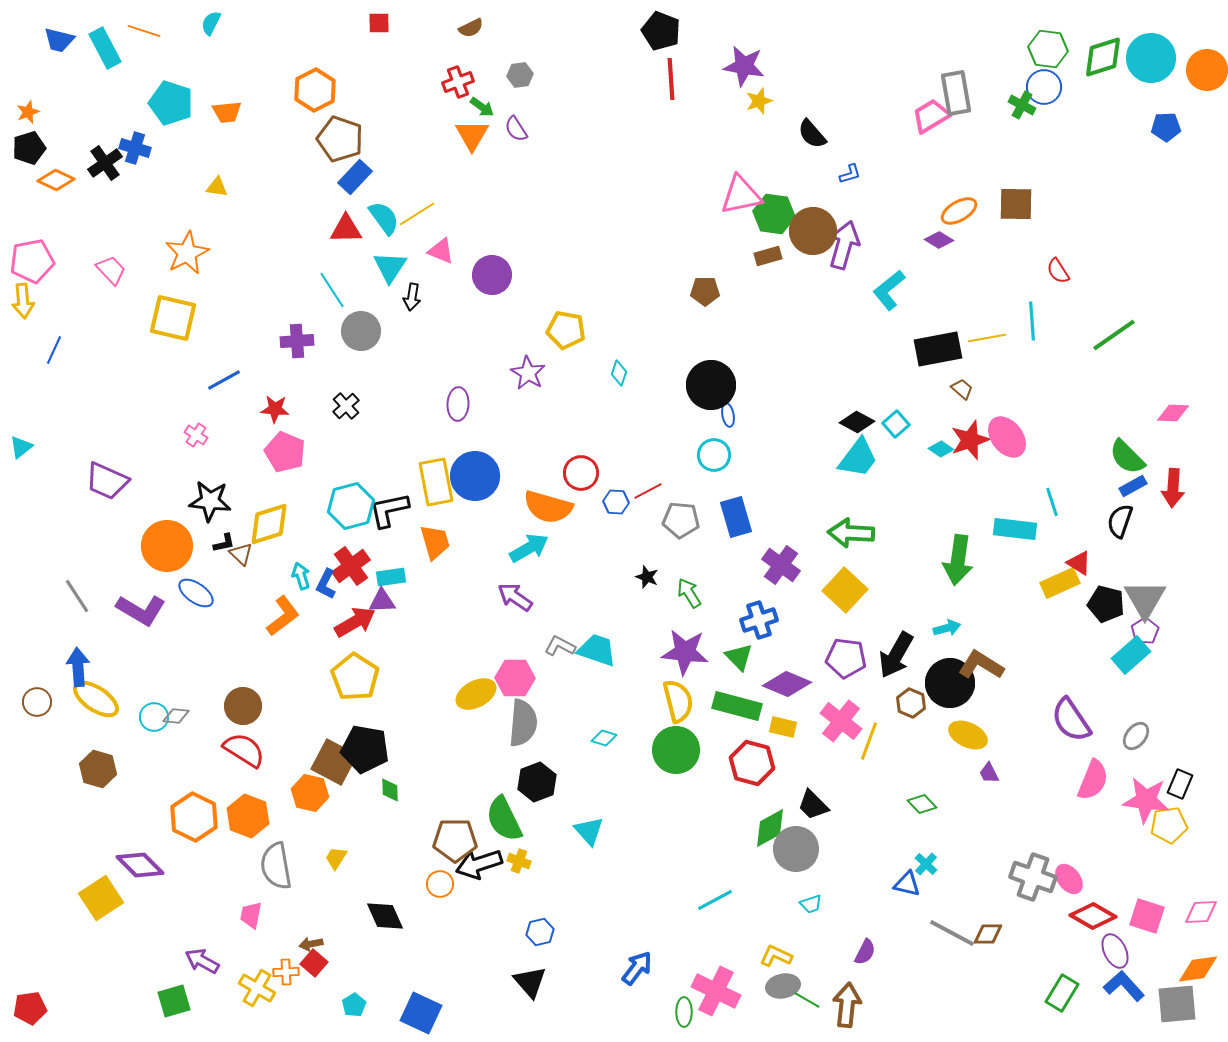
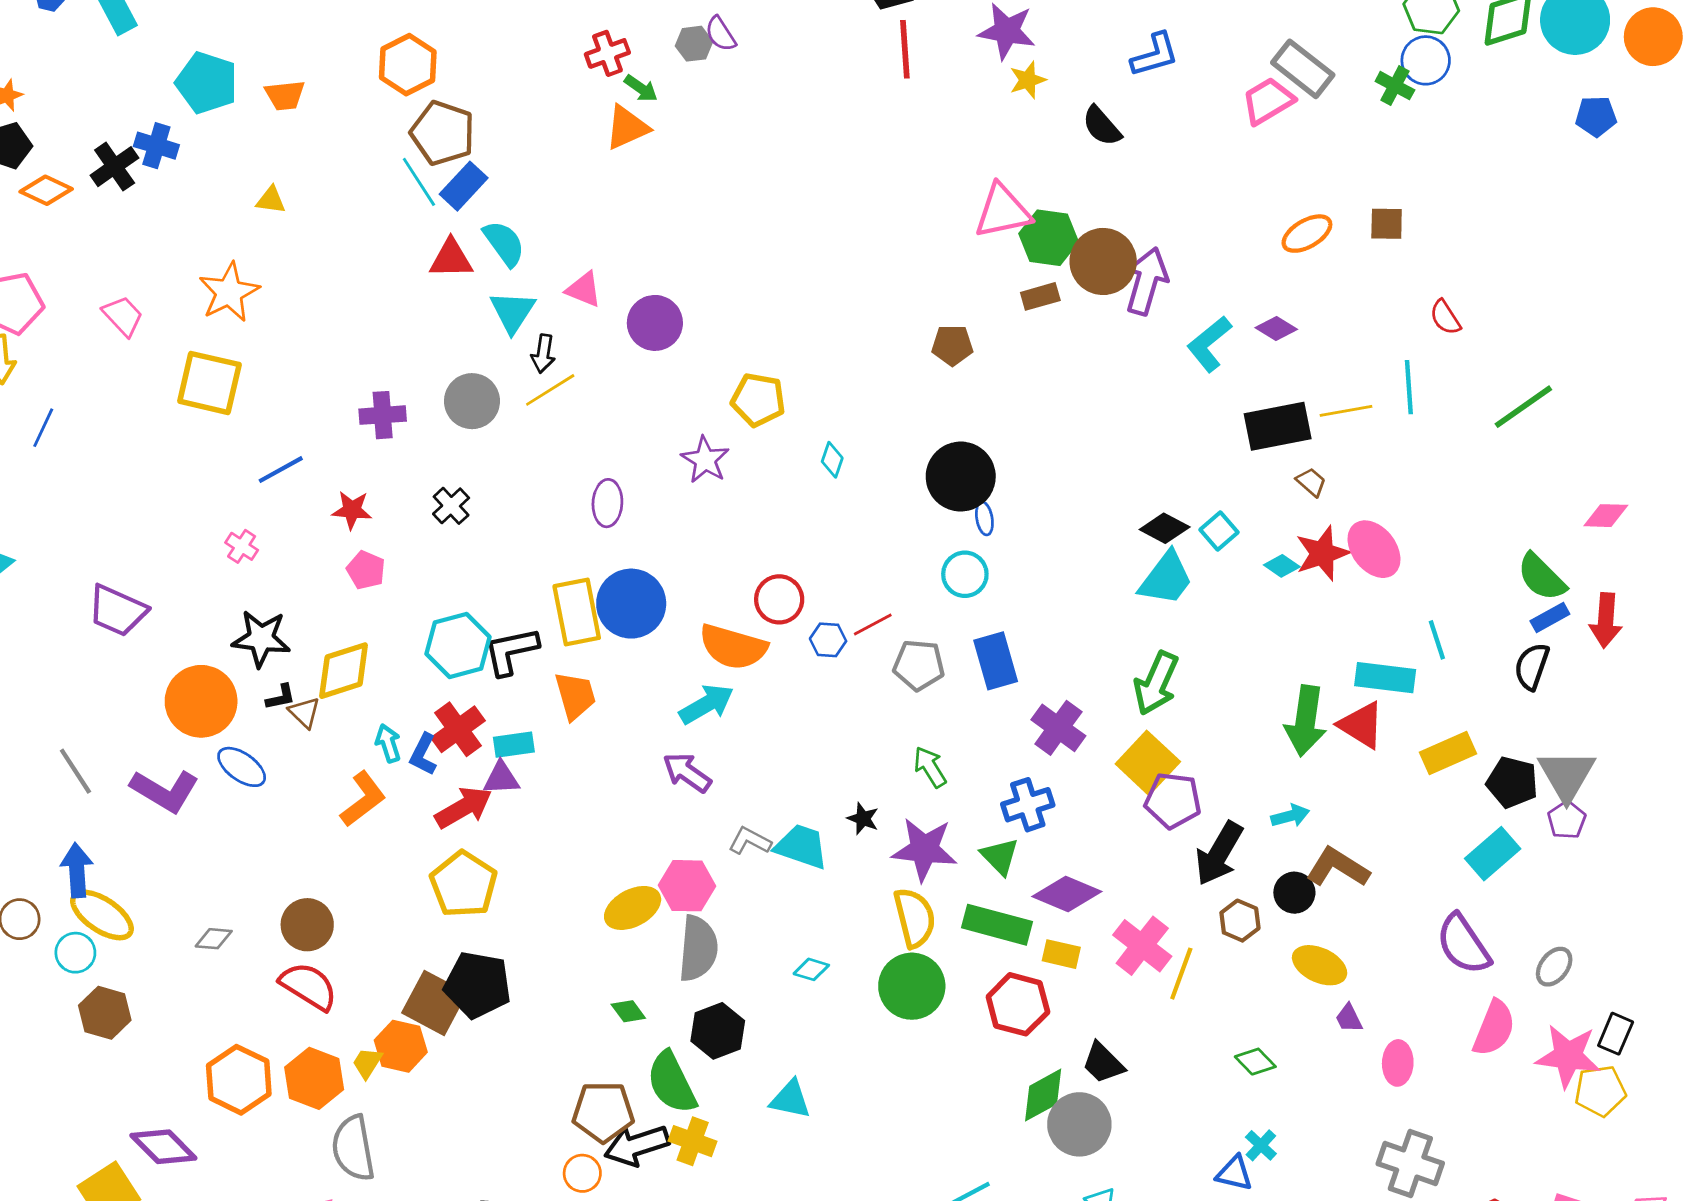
gray rectangle: (956, 93) -> (1303, 69), turned -42
purple semicircle: (516, 129) -> (721, 34), moved
orange triangle: (472, 135) -> (627, 127), turned 36
blue L-shape: (850, 174) -> (1155, 55), moved, size x1.6
brown square: (1016, 204) -> (1387, 224), size x0.7
yellow line: (417, 214) -> (550, 390), moved
purple diamond: (939, 240) -> (1276, 329), moved
cyan line: (332, 290) -> (419, 182), moved
pink pentagon: (285, 452) -> (366, 570), size x0.7
green arrow: (851, 533) -> (1156, 683), turned -69
red triangle: (1079, 563) -> (1361, 725), moved, size x1.4
black star: (647, 577) -> (863, 819), moved
cyan rectangle: (1131, 655) -> (1493, 854), moved
purple pentagon: (846, 658) -> (1173, 800), moved
black circle: (950, 683) -> (1294, 893), size x0.6
cyan circle: (154, 717) -> (75, 953), moved
green diamond: (390, 790) -> (628, 1011), moved, turned -35
cyan triangle: (589, 831) -> (790, 1099), turned -36
yellow trapezoid: (336, 858) -> (367, 1063), moved
yellow cross: (519, 861) -> (693, 1141), size x1.4
pink ellipse: (1069, 879) -> (1398, 1063), moved, turned 40

